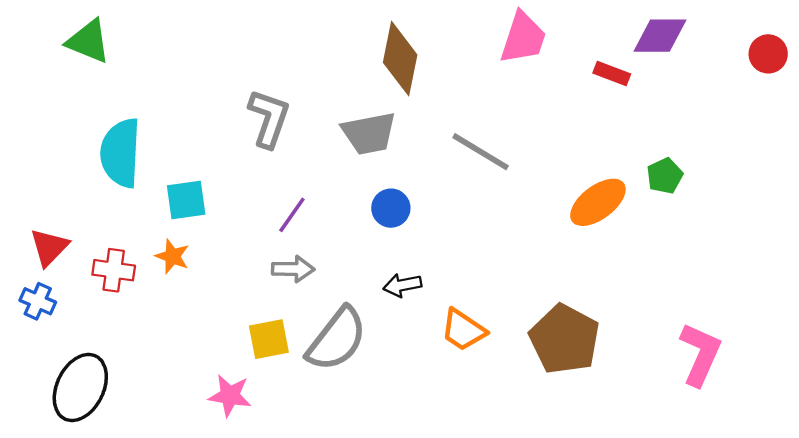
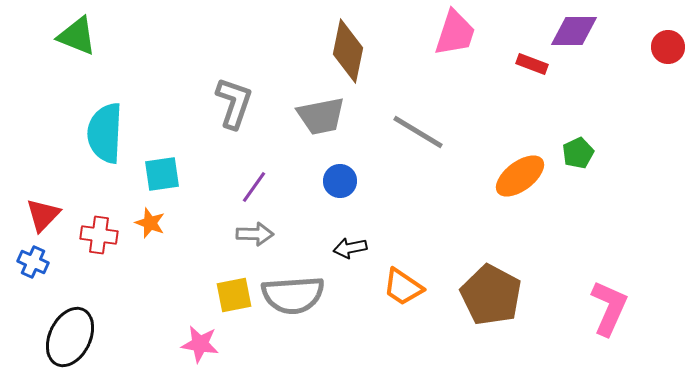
gray semicircle: (337, 339) -> (293, 295), turned 48

